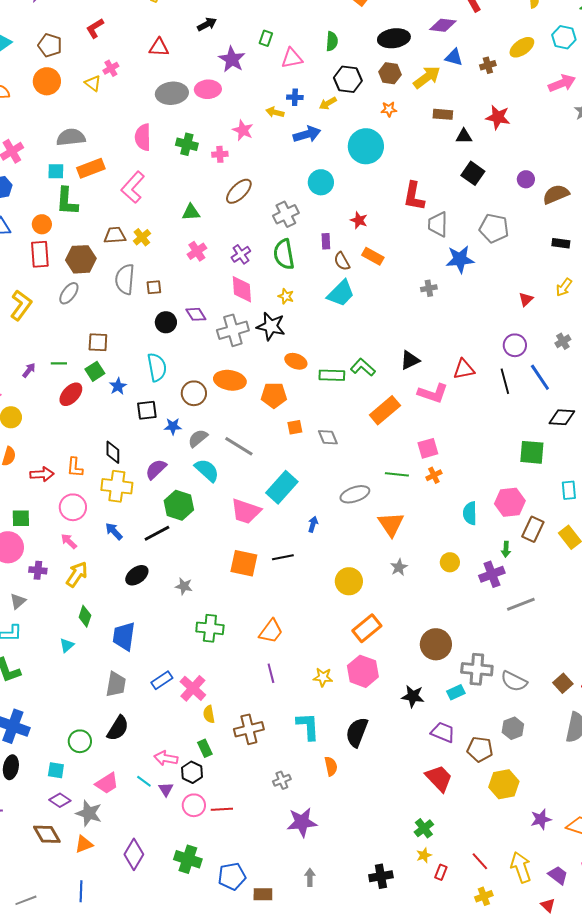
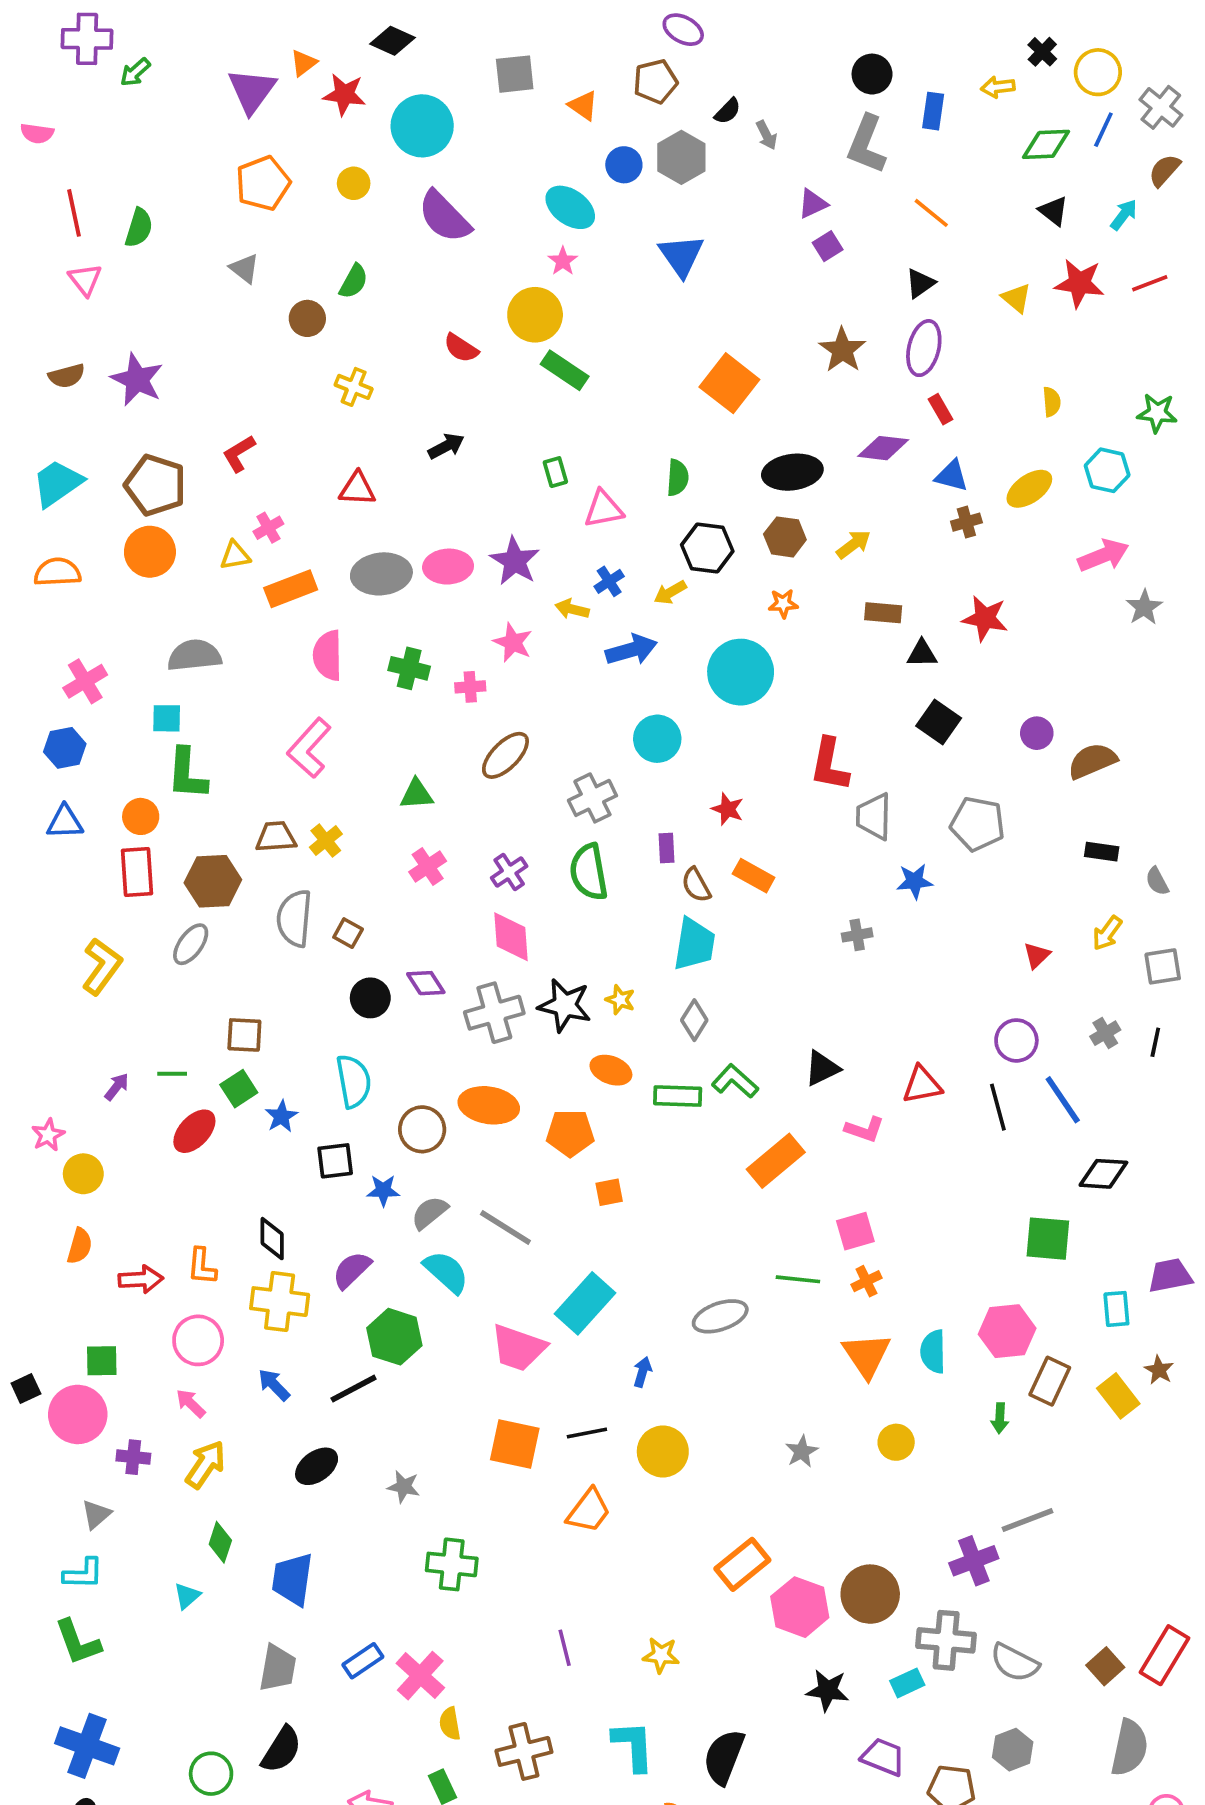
green rectangle: (266, 38) -> (555, 472), turned -35
brown pentagon: (50, 45) -> (156, 485), size x1.4
blue triangle: (454, 57) -> (952, 476), moved
purple star: (232, 59) -> (515, 561), moved
yellow arrow: (427, 77) -> (853, 544), size x0.7
yellow triangle: (93, 83) -> (235, 555), turned -48
blue cross: (295, 97) -> (609, 581), turned -35
orange rectangle: (91, 168) -> (291, 589), moved
blue star: (460, 259) -> (915, 881), size x0.7
brown square: (154, 287) -> (348, 933), turned 35
cyan trapezoid: (341, 293) -> (694, 944), turned -36
yellow star: (286, 296) -> (620, 1000), moved
pink L-shape: (433, 393) -> (865, 1129), size x0.7
gray diamond: (328, 437) -> (694, 1020), moved, turned 55
orange triangle: (391, 524) -> (866, 1355), moved
purple cross: (492, 574) -> (974, 1561), moved
yellow circle: (349, 581) -> (663, 1451), moved
orange trapezoid: (271, 631) -> (589, 1511), moved
pink hexagon: (363, 671) -> (800, 1607), moved

